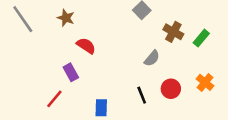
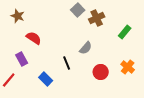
brown cross: (173, 32) -> (97, 18), moved, turned 35
black line: (142, 95) -> (67, 63), moved
blue rectangle: (101, 108) -> (46, 79), moved, turned -48

